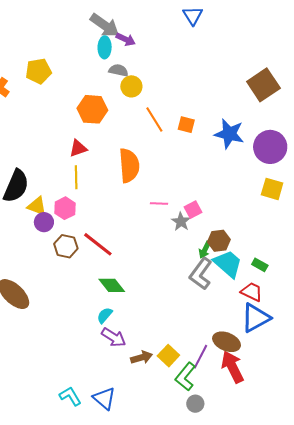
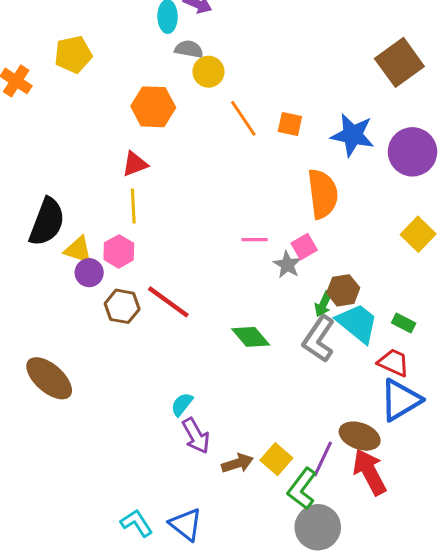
orange semicircle: (129, 165) -> (323, 194), moved
yellow square: (272, 189) -> (418, 234), moved, turned 30
green diamond: (112, 285) -> (251, 337), moved
purple arrow: (114, 337) -> (196, 436), turned 30
gray circle: (195, 404) -> (318, 527), size x1.8

